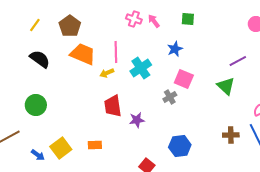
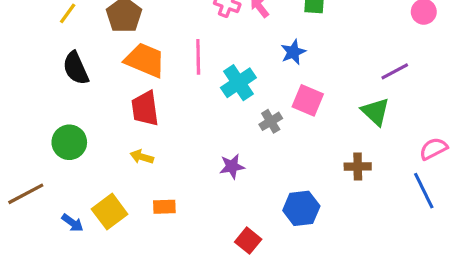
black semicircle: (40, 59) -> (76, 68), turned -150
yellow arrow: (107, 73) -> (142, 157), moved, turned 40
gray cross: (170, 97) -> (271, 121), moved
red trapezoid: (113, 106) -> (145, 108), moved
brown cross: (231, 135) -> (358, 166), moved

